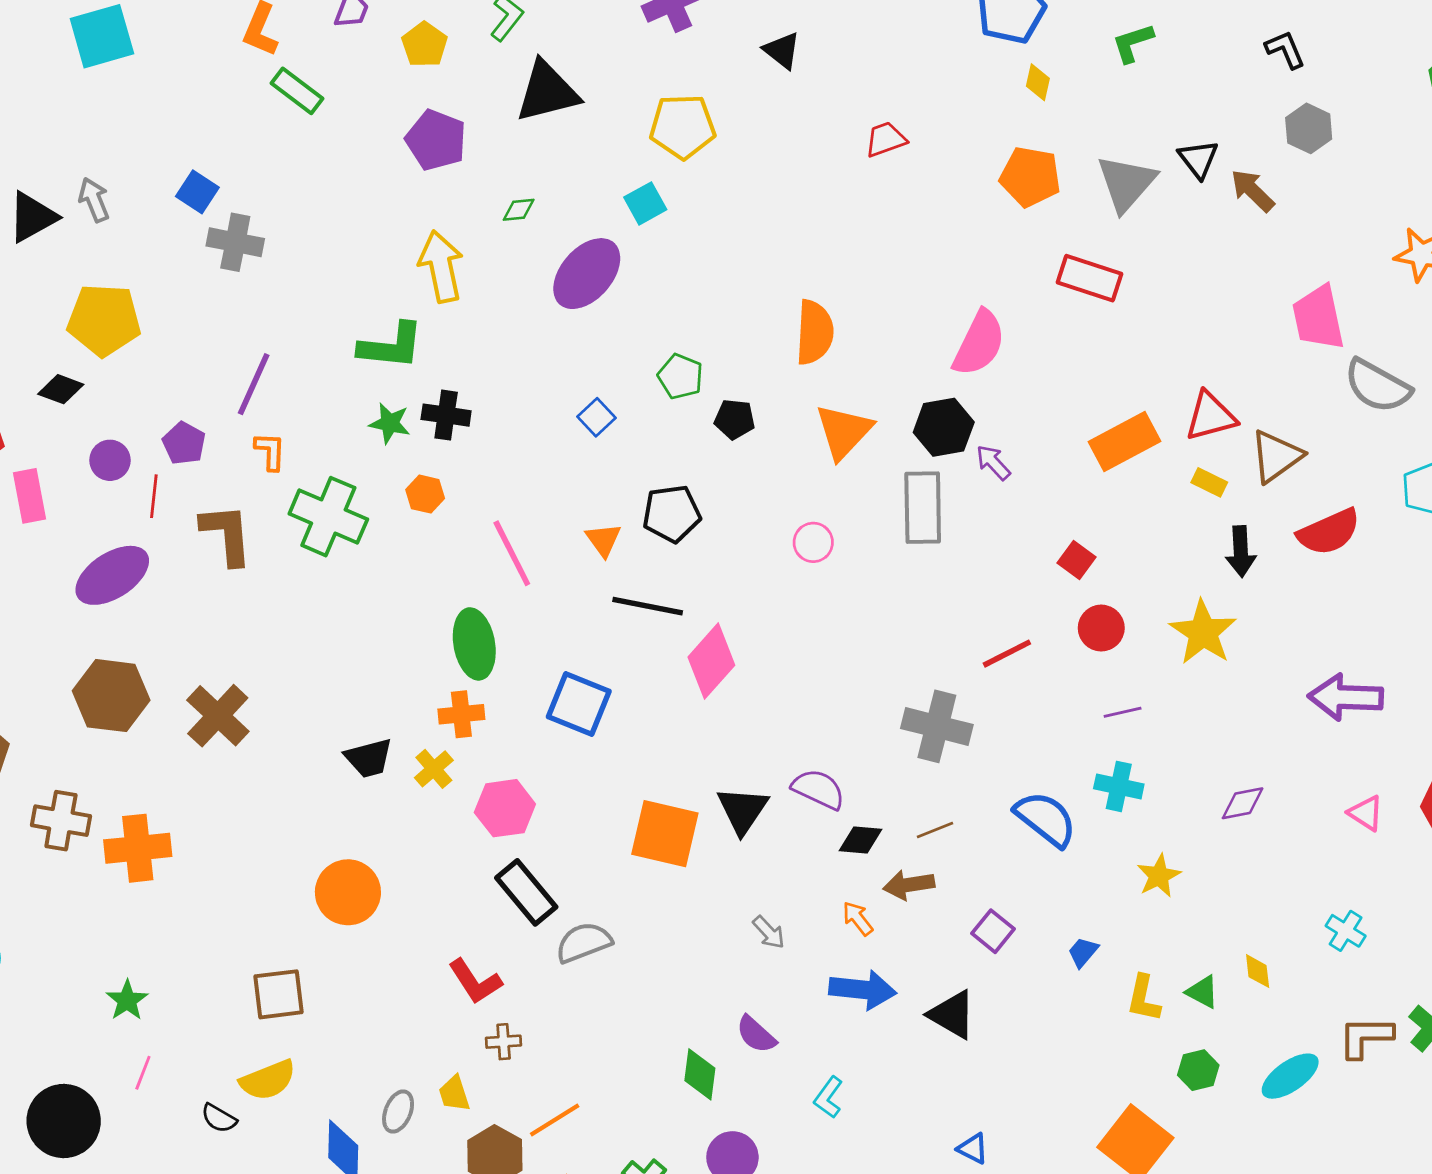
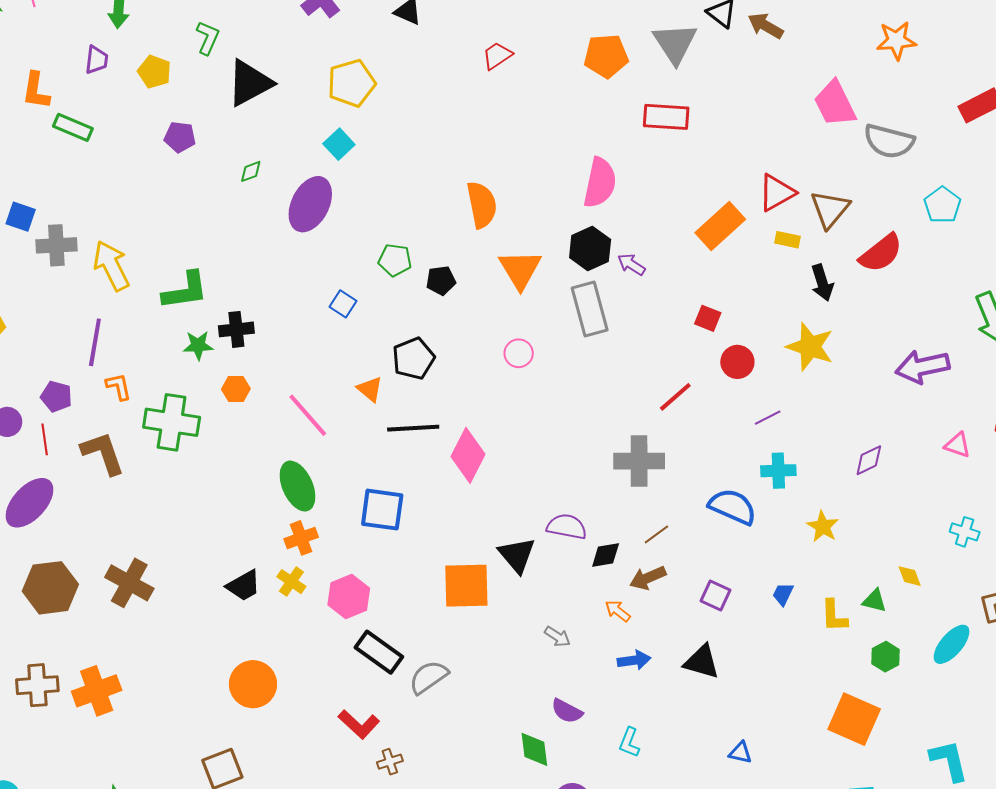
purple pentagon: (436, 140) -> (180, 137), size x0.7
yellow arrow: (441, 266) -> (111, 266), moved
blue arrow: (863, 990) -> (634, 660), size x0.7

